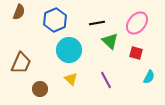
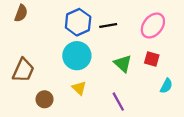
blue hexagon: (55, 20) -> (78, 22), moved
green triangle: (110, 41) -> (123, 64), moved
purple line: (106, 80) -> (118, 102), moved

